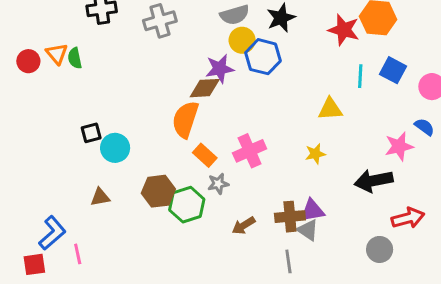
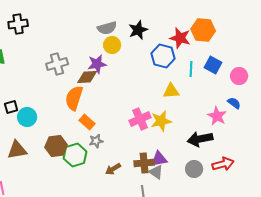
gray cross: (160, 21) -> (57, 64), moved
blue hexagon: (263, 57) -> (163, 56), moved
pink star: (399, 146) -> (217, 116), turned -30
pink cross: (250, 151) -> (140, 119), moved
yellow star: (315, 154) -> (161, 121), size x1.5
brown triangle: (100, 197) -> (17, 150), size x1.5
gray circle: (380, 249) -> (194, 169), moved

